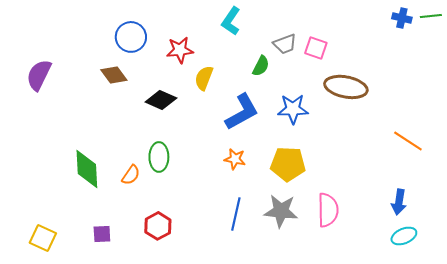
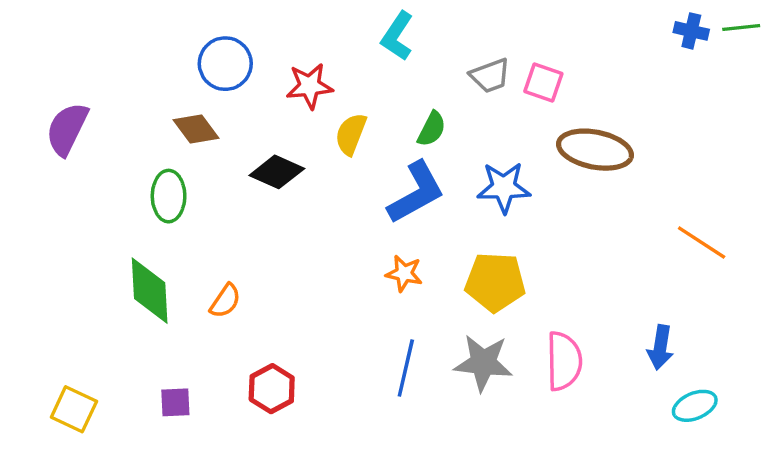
green semicircle: (261, 66) -> (432, 129), moved
green ellipse: (159, 157) -> (169, 196), moved
blue arrow: (399, 202) -> (660, 347), moved

